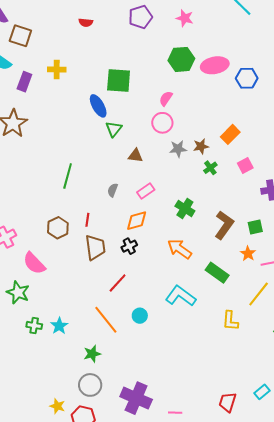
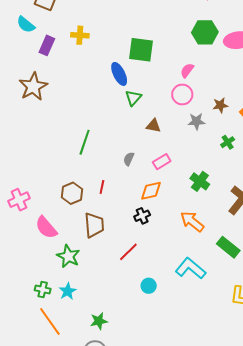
brown star: (201, 146) -> (220, 105), moved
brown trapezoid: (95, 247) -> (94, 225), moved
green star: (18, 292) -> (68, 256), moved
orange line: (106, 320) -> (50, 321), moved

